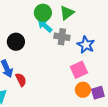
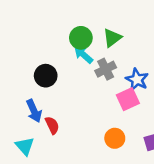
gray cross: (62, 37) -> (106, 69), turned -35
pink square: (79, 70) -> (128, 99), moved
orange circle: (83, 90) -> (115, 138), moved

